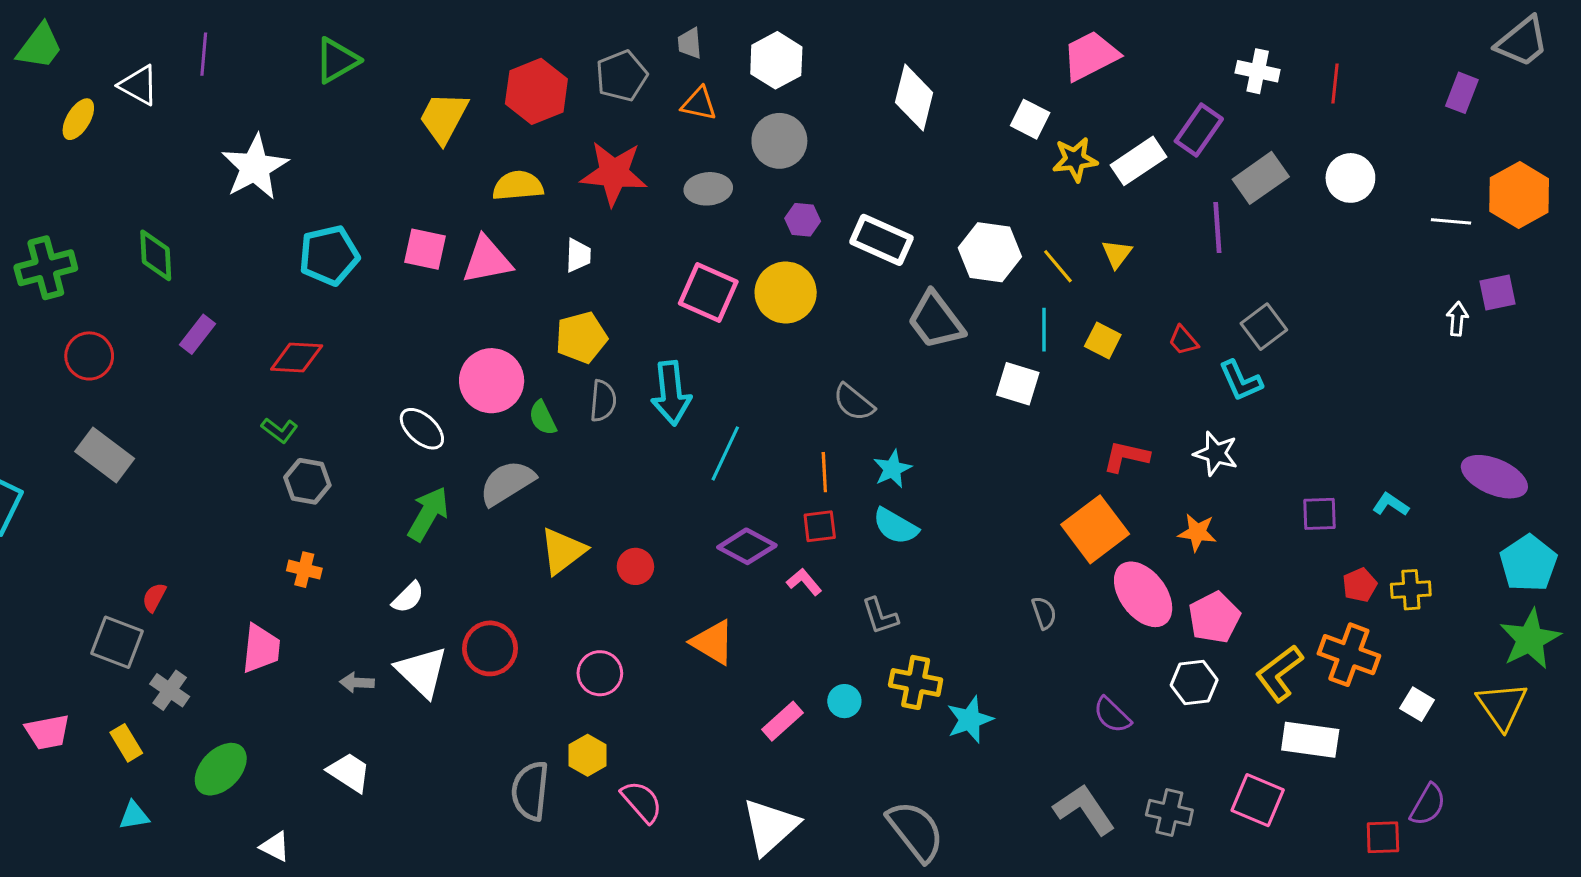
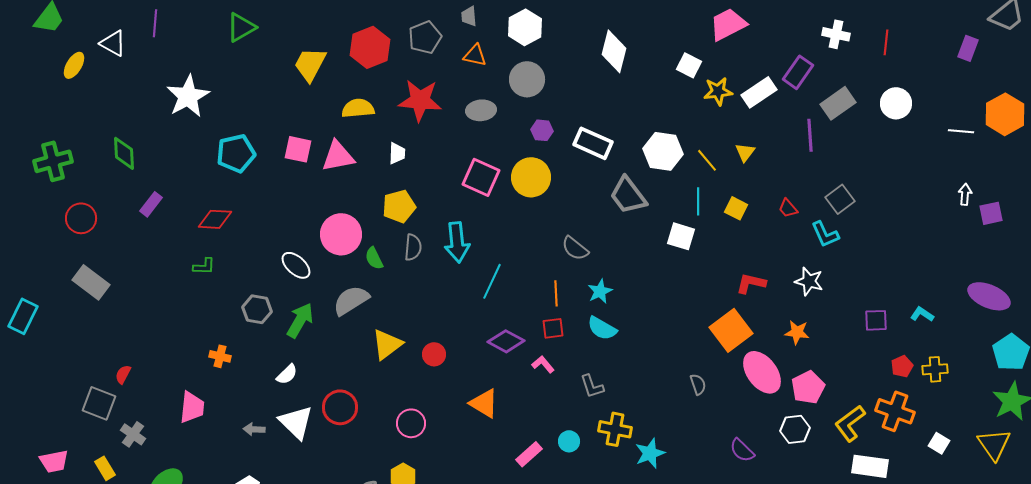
purple square: (1497, 292) -> (991, 213), moved
green L-shape: (280, 430) -> (204, 266), turned -35
gray hexagon: (307, 481) -> (257, 309), moved

